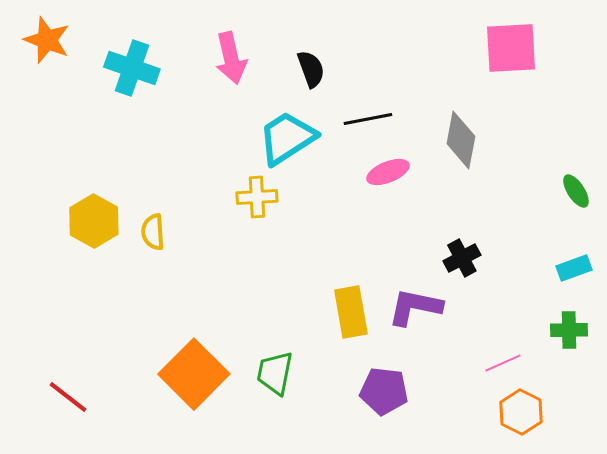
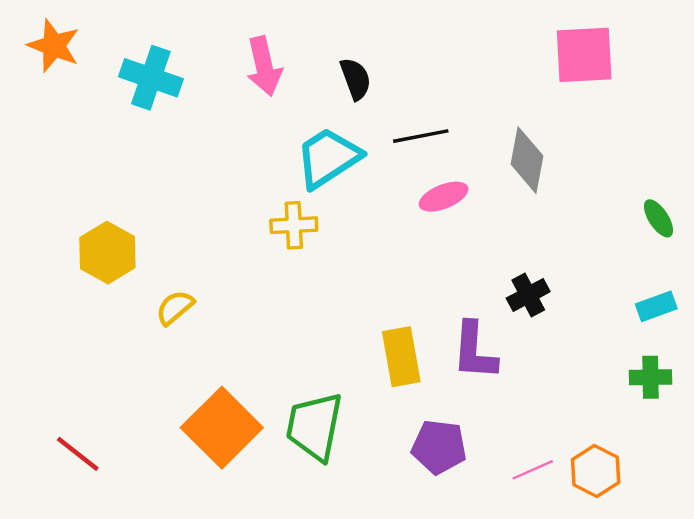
yellow semicircle: (153, 232) -> (175, 308), moved, turned 54
purple L-shape: (415, 307) -> (474, 351), turned -98
pink line: (503, 363) -> (533, 470), moved
green trapezoid: (275, 373) -> (314, 426), size x1.4

